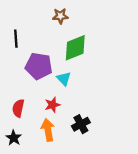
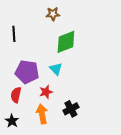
purple pentagon: (39, 66) -> (27, 72), moved

